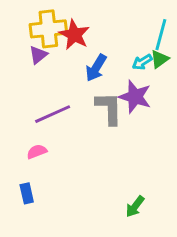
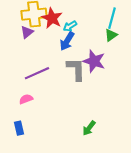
cyan arrow: (142, 62) -> (70, 26), moved
green arrow: (135, 206) -> (89, 128), moved

